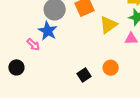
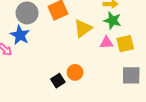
orange circle: (111, 68) -> (75, 72), moved

